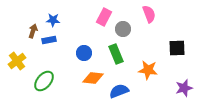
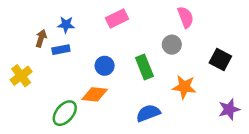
pink rectangle: (104, 17) -> (117, 18), moved, turned 36
gray circle: (123, 29) -> (172, 45), moved
black square: (177, 48) -> (220, 60), turned 30
orange diamond: (93, 78) -> (95, 94), moved
green ellipse: (44, 81) -> (65, 113), moved

